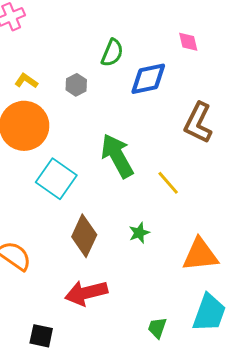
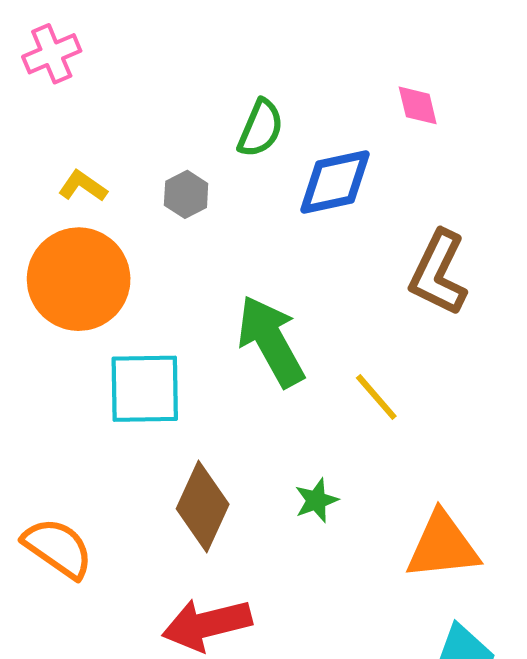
cyan square: (56, 179) -> (145, 389), turned -36

